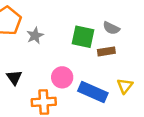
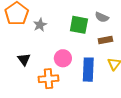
brown rectangle: (106, 51) -> (105, 40), moved
blue rectangle: (93, 92) -> (88, 70), turned 70

